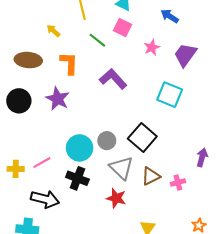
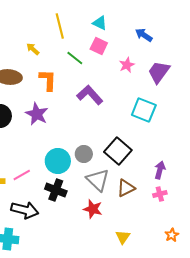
purple arrow: (202, 157) -> (160, 170), moved
pink cross: (178, 182) -> (160, 194), moved

